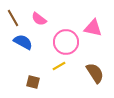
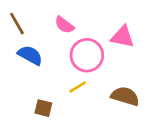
pink semicircle: (39, 19) -> (64, 25), moved
brown semicircle: (95, 73) -> (125, 96), turned -40

